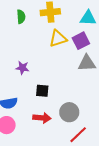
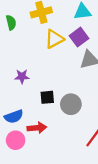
gray circle: (69, 112) -> (71, 104), moved
red arrow: (42, 118) -> (37, 128), moved

